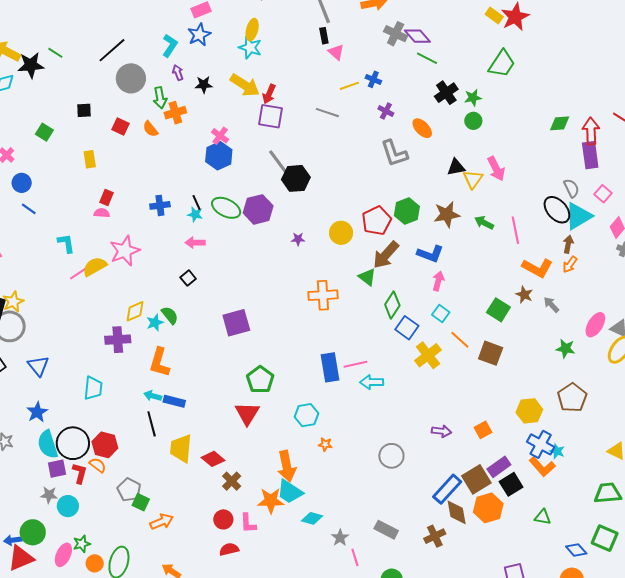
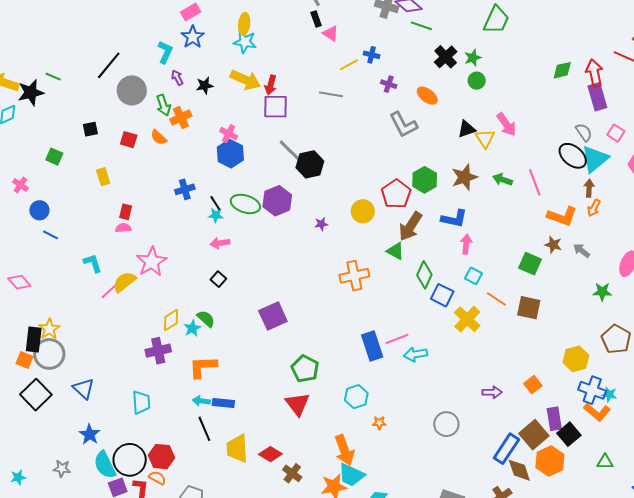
blue cross: (160, 205) -> (185, 189), moved
orange L-shape: (159, 362) -> (203, 367), turned 80
purple rectangle: (499, 467) -> (554, 419), turned -55

